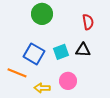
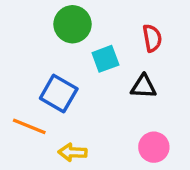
cyan square: (61, 52) -> (105, 59), moved
pink circle: (68, 81) -> (154, 147), moved

